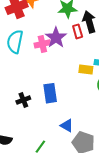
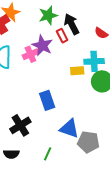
black cross: (23, 100) -> (20, 125), moved, size x1.5
blue triangle: (67, 126) -> (69, 129), size x1.5

